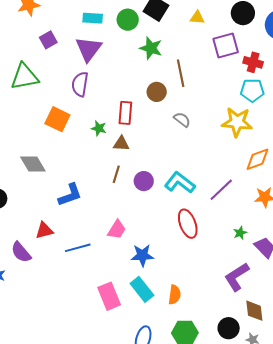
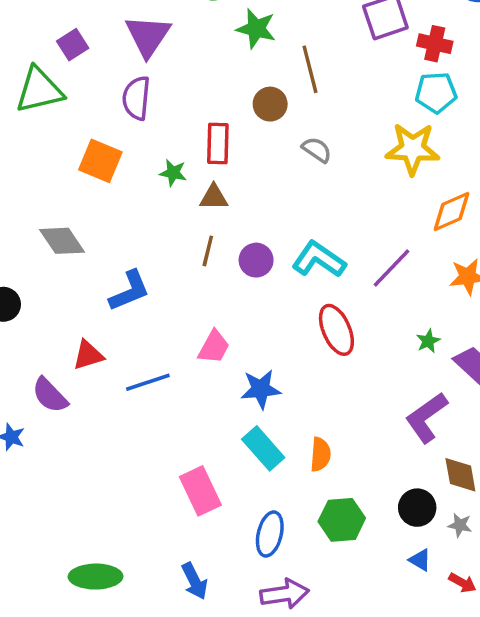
purple square: (48, 40) -> (73, 45), moved
pink rectangle: (109, 296) -> (200, 491), moved

